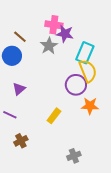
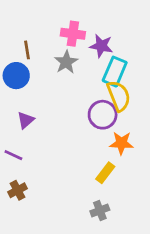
purple star: (65, 34) -> (101, 46), moved
brown line: (20, 37) -> (27, 50), turned 40
yellow rectangle: (54, 116) -> (105, 173), moved
brown cross: (21, 141) -> (18, 190), moved

